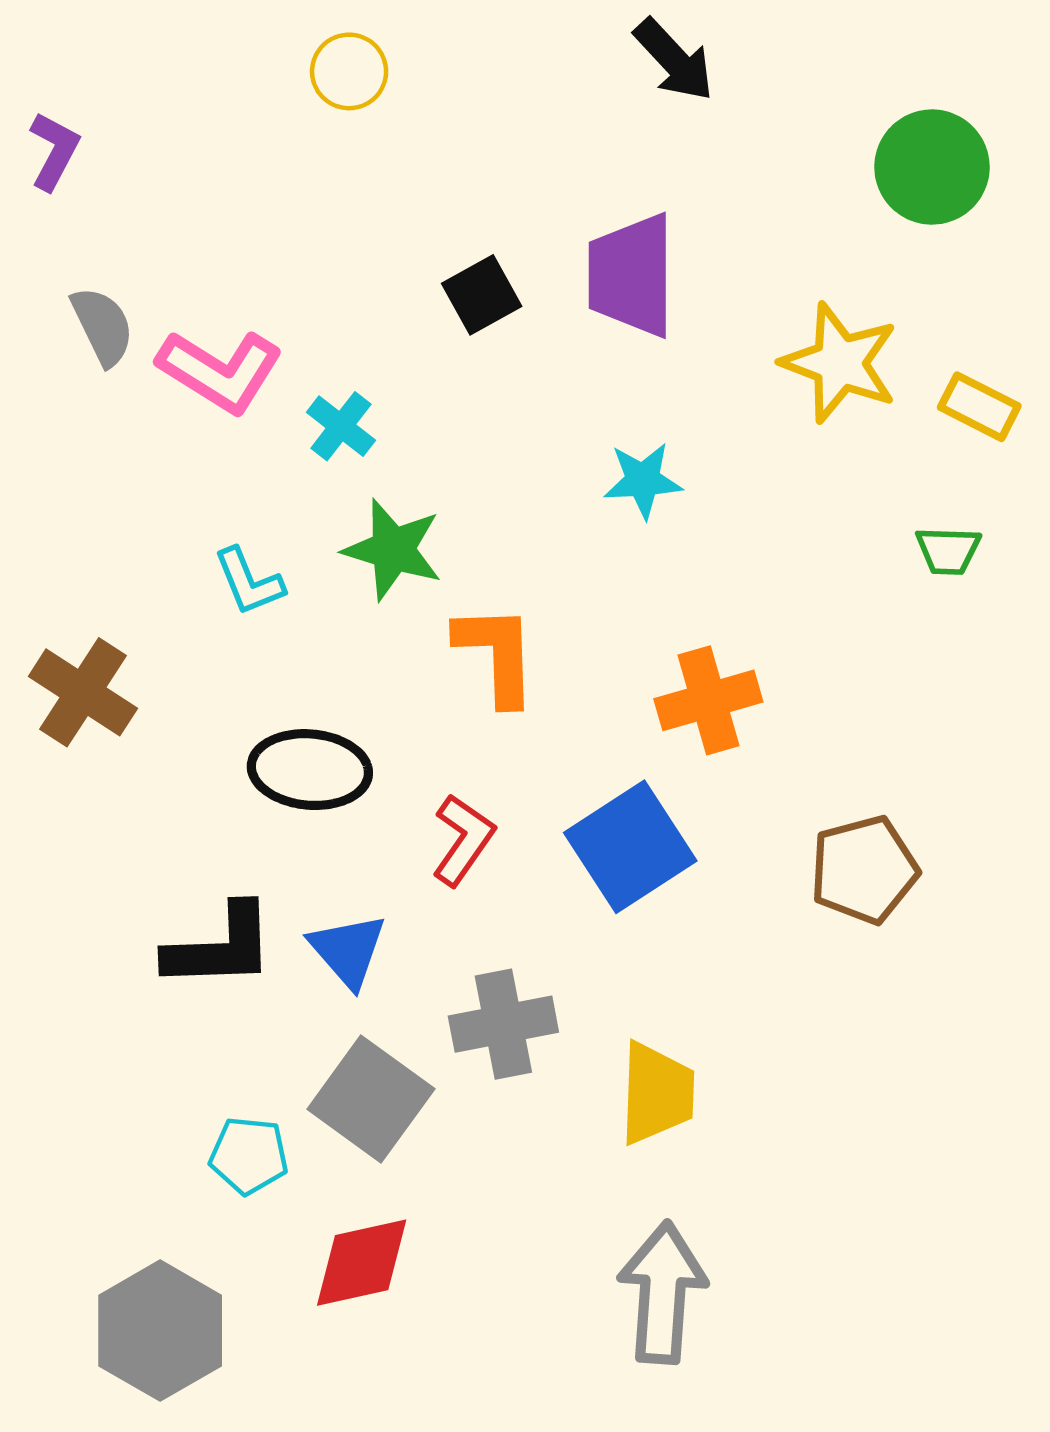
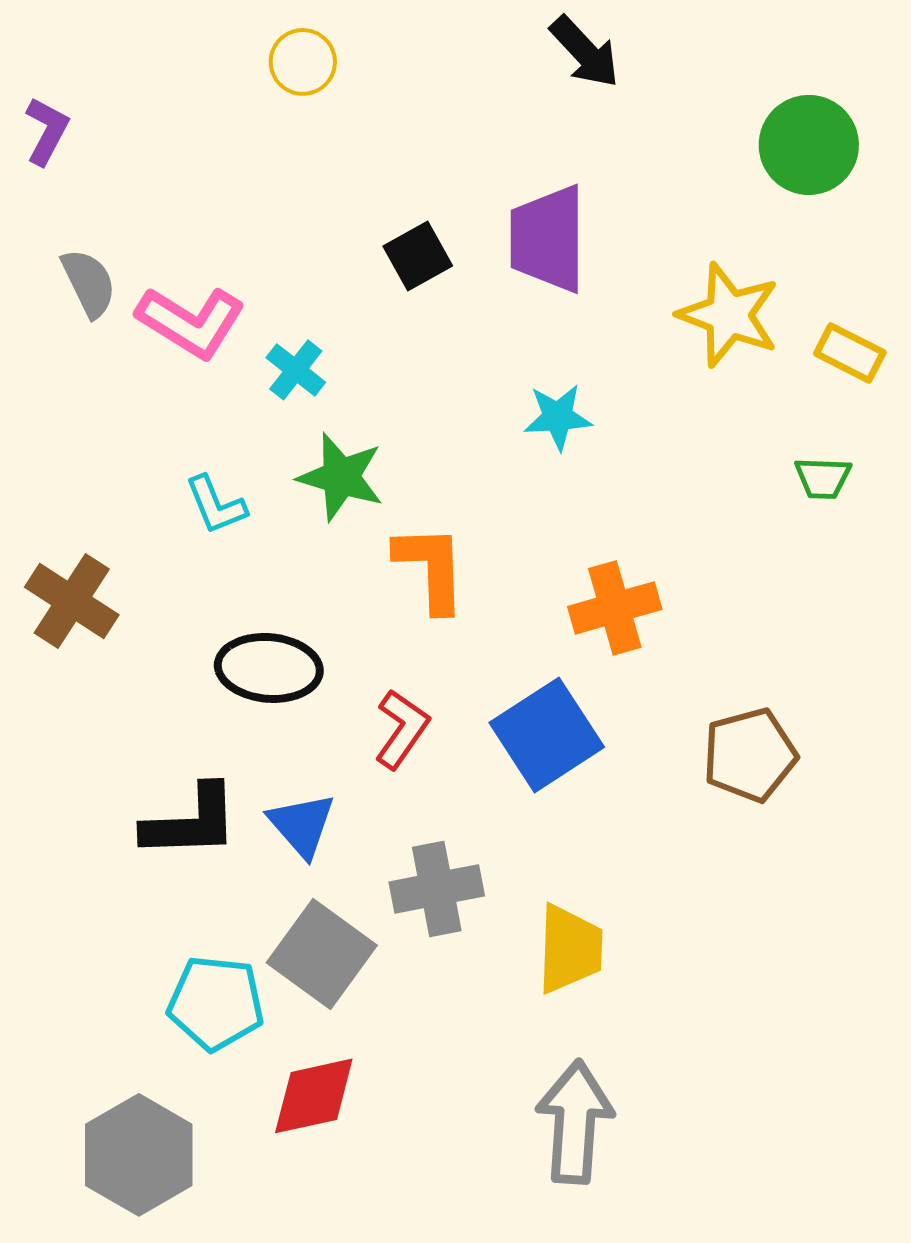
cyan pentagon: (249, 1155) -> (216, 1003), size x1.4

